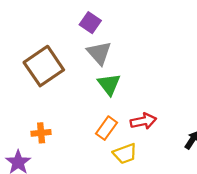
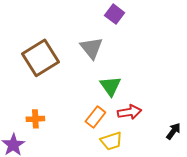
purple square: (90, 23) -> (115, 14), moved
green triangle: (109, 84) -> (110, 86), moved

